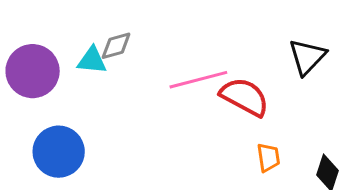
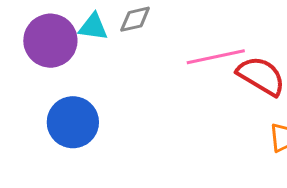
cyan triangle: (92, 60) -> (93, 27), moved

